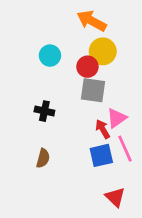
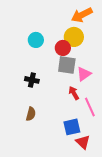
orange arrow: (92, 21) -> (82, 15), moved, turned -55
pink triangle: (117, 118) -> (84, 74), moved
blue square: (101, 155) -> (72, 127), moved

